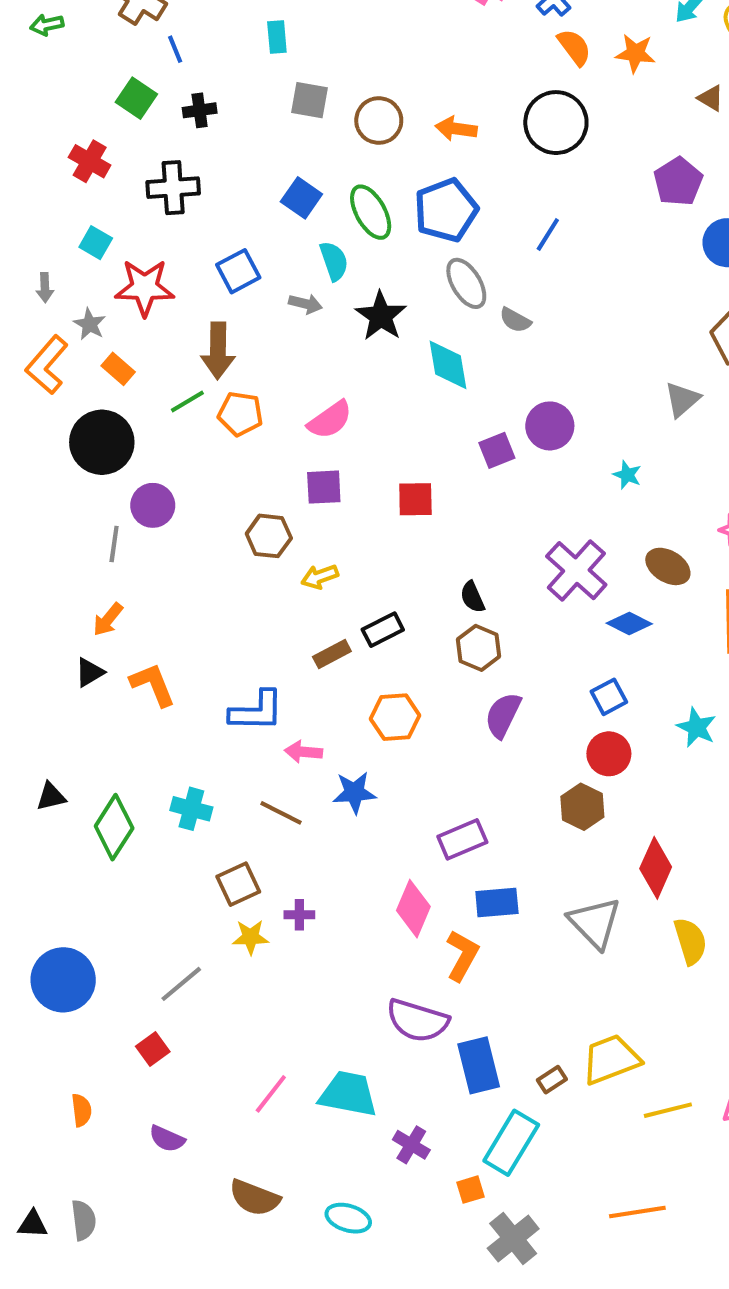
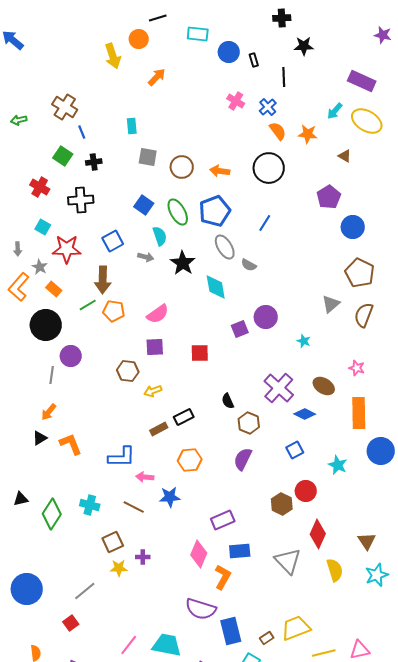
brown hexagon: (479, 648) -> (249, 423), moved
red circle: (609, 754) -> (306, 491), moved

